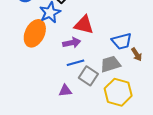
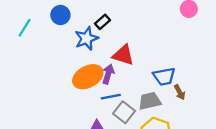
orange ellipse: (35, 33) -> (88, 77), moved, turned 32
purple arrow: (72, 43) -> (108, 74), turned -66

